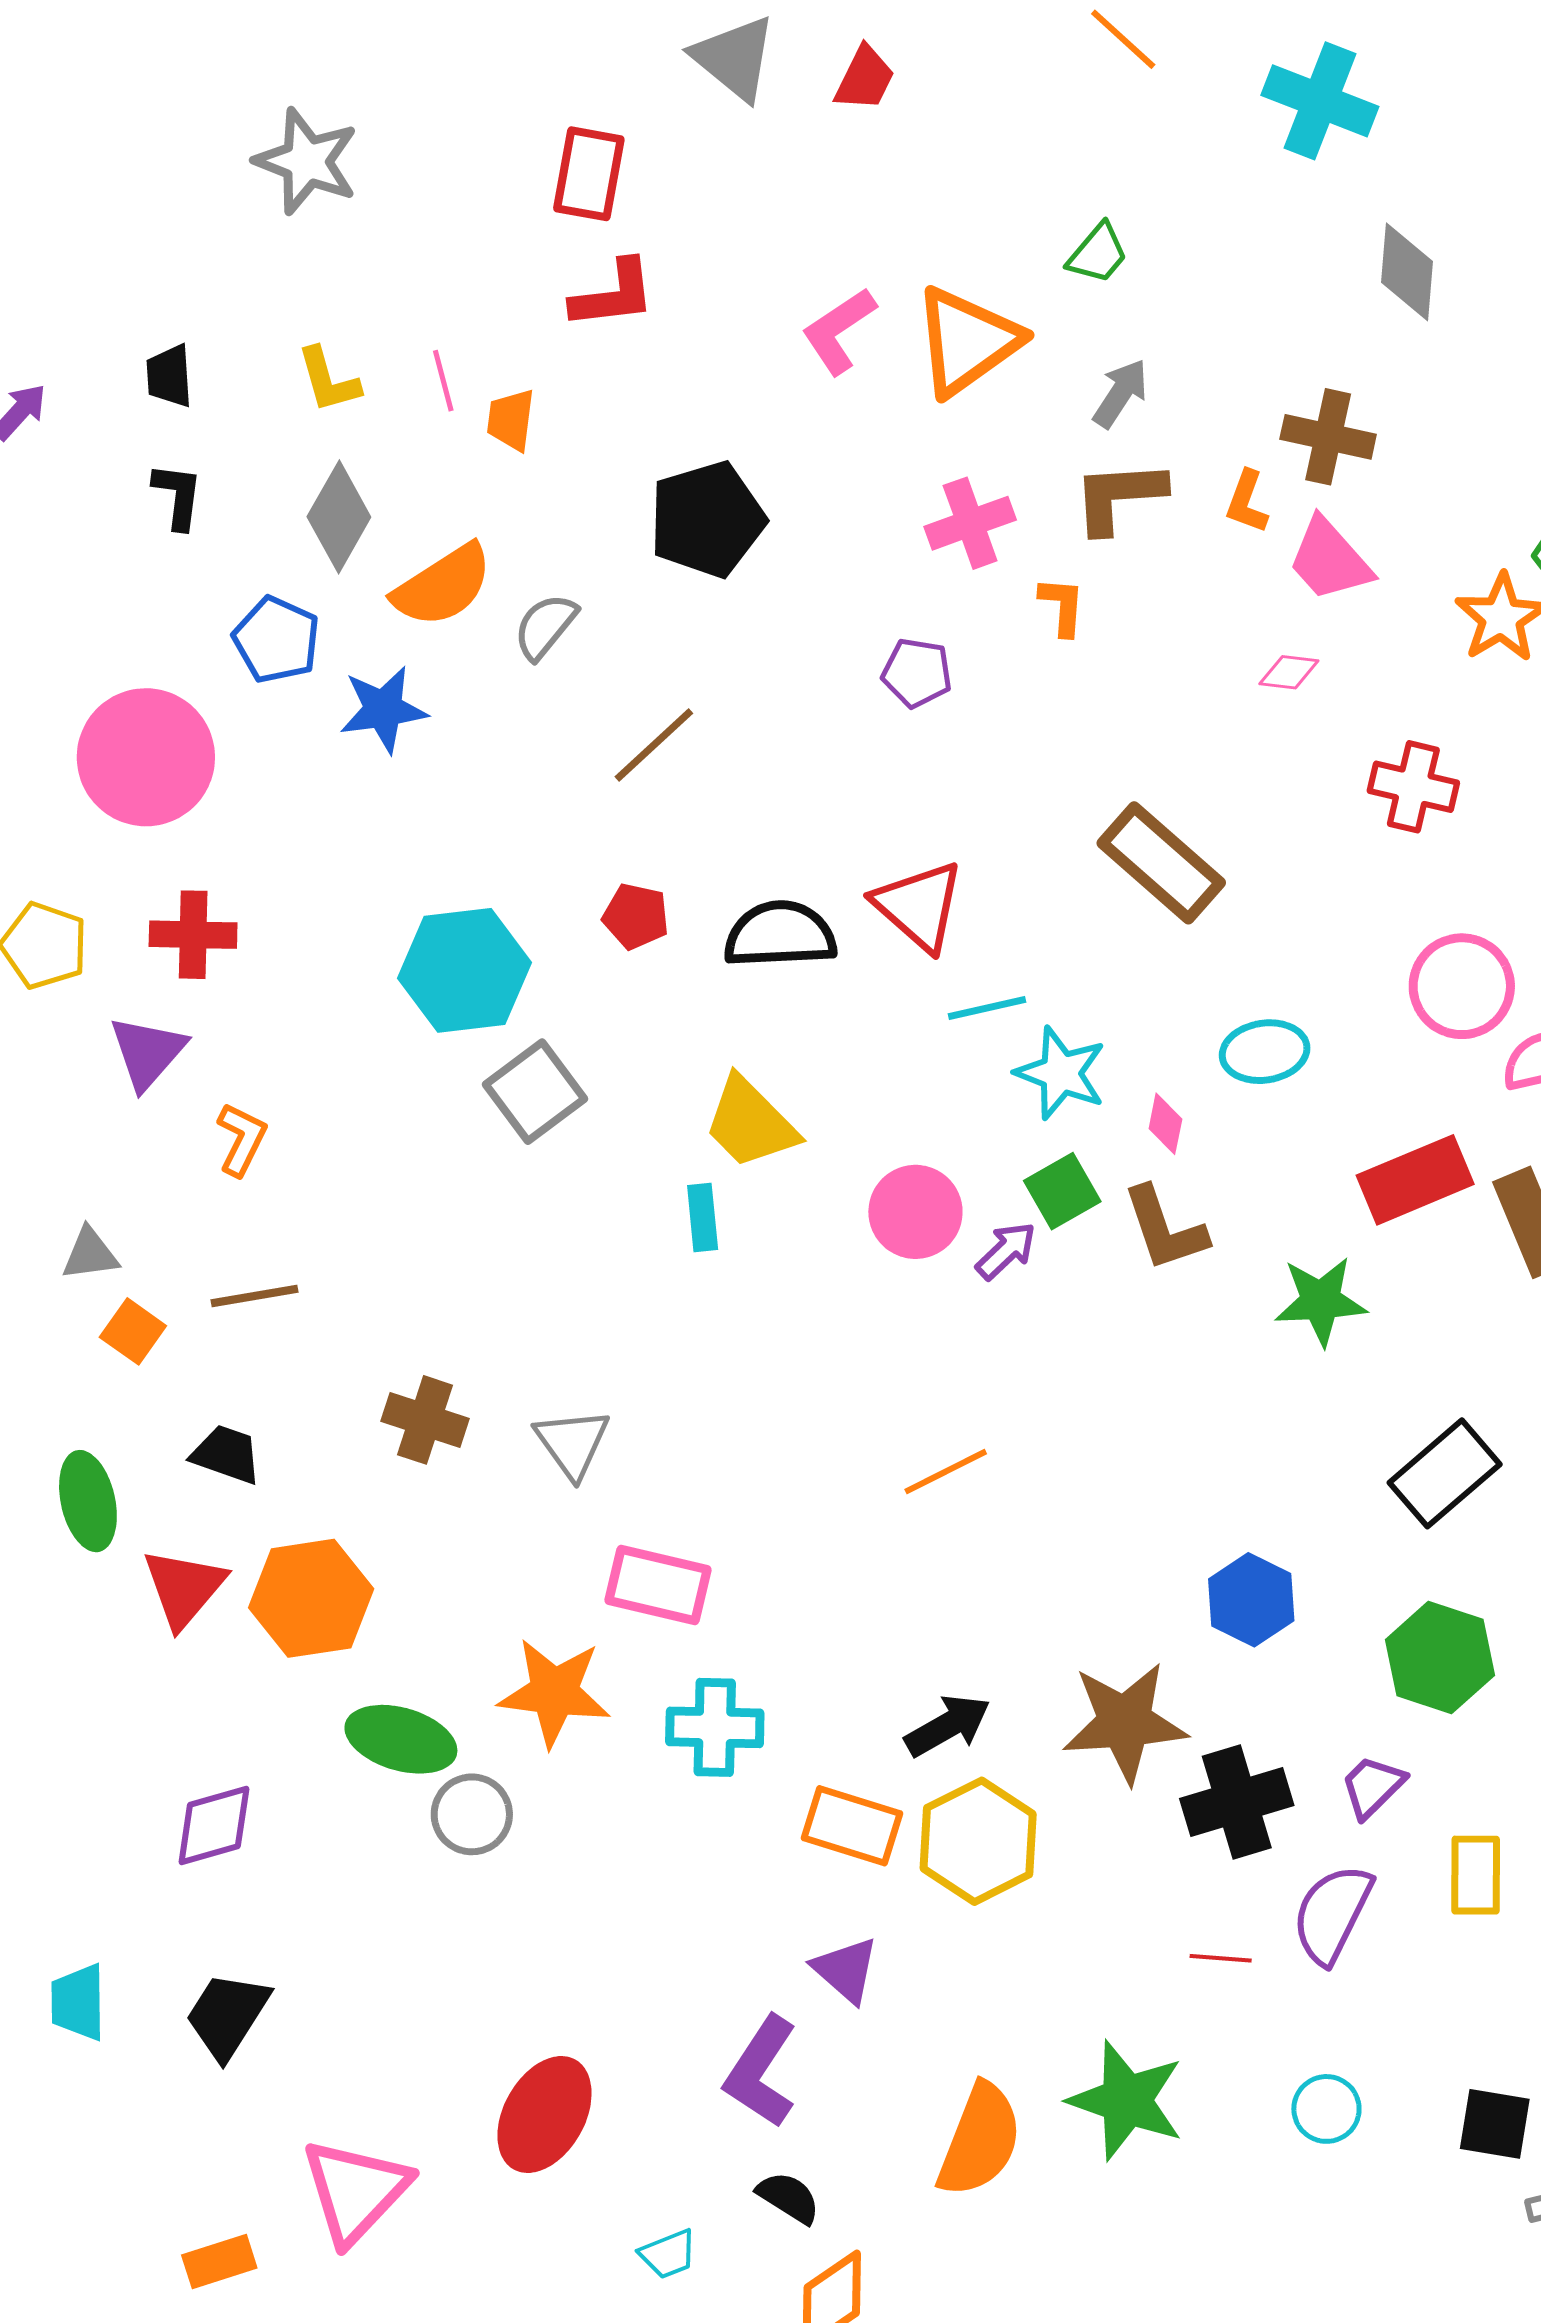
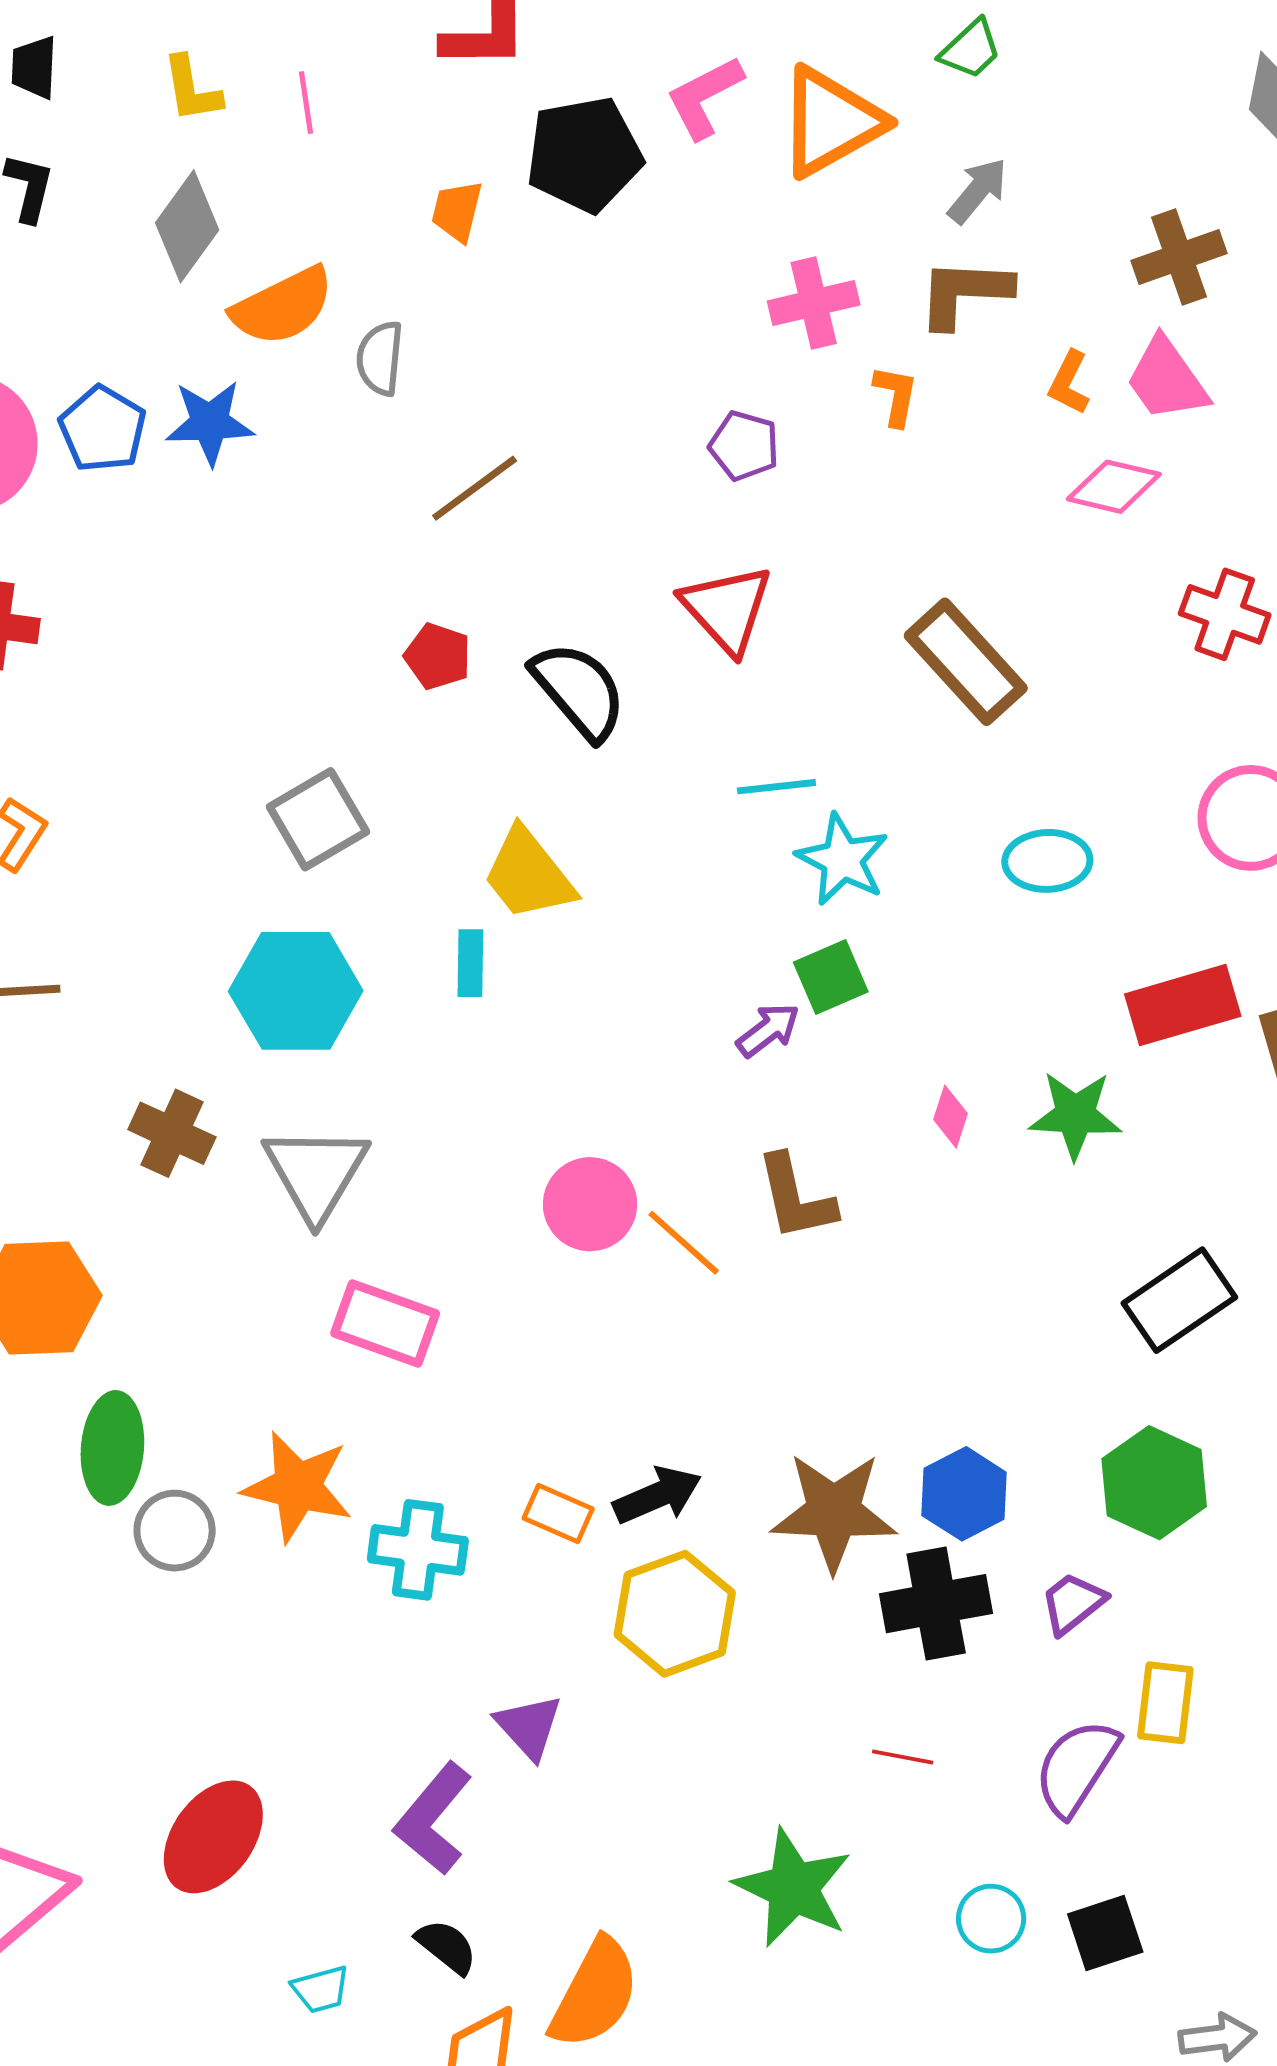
orange trapezoid: (511, 420) -> (457, 211), moved
brown cross: (1328, 437) -> (1179, 257), turned -38
orange L-shape: (1247, 502) -> (1069, 383), moved
black pentagon: (707, 519) -> (584, 154), moved
gray semicircle: (545, 626) -> (380, 358), turned -40
blue pentagon: (276, 640) -> (103, 429), moved
pink diamond: (1289, 672) -> (1114, 487), size x1.5
red triangle: (919, 906) -> (727, 609), moved
black semicircle: (780, 935) -> (579, 691), turned 46
cyan hexagon: (465, 970) -> (296, 991), moved
pink diamond: (1165, 1124) -> (950, 1117), moved
pink circle: (915, 1212) -> (590, 1204), moved
brown L-shape: (1165, 1229) -> (796, 1198), moved
gray triangle: (572, 1443) -> (316, 1173), size x1.4
orange line: (946, 1472) -> (684, 1243), turned 62
blue hexagon: (1251, 1600) -> (964, 1494), moved
orange star: (554, 1692) -> (298, 1487), moved
cyan cross: (715, 1727) -> (418, 1550), moved
green ellipse: (401, 1739) -> (112, 1448), turned 72
orange rectangle: (852, 1826) -> (558, 1514), moved, size x0.7
purple semicircle: (1332, 1914) -> (1076, 1767), moved
black square: (1495, 2124) -> (1105, 1933), moved, turned -34
orange semicircle: (980, 2140) -> (595, 1994), moved

